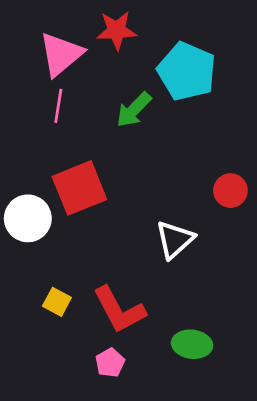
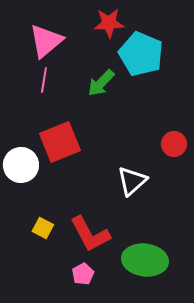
red star: (117, 30) -> (109, 23), moved
green ellipse: (192, 344) -> (145, 260), size x1.5

